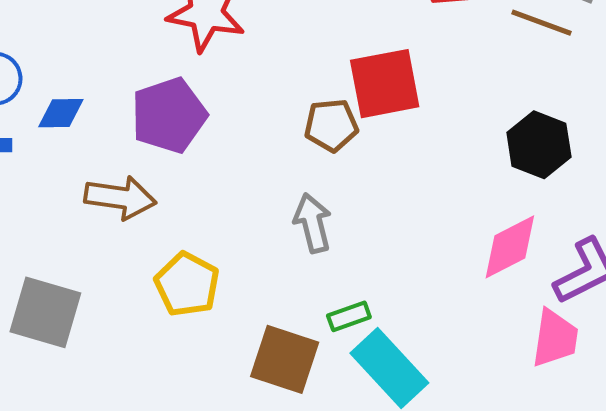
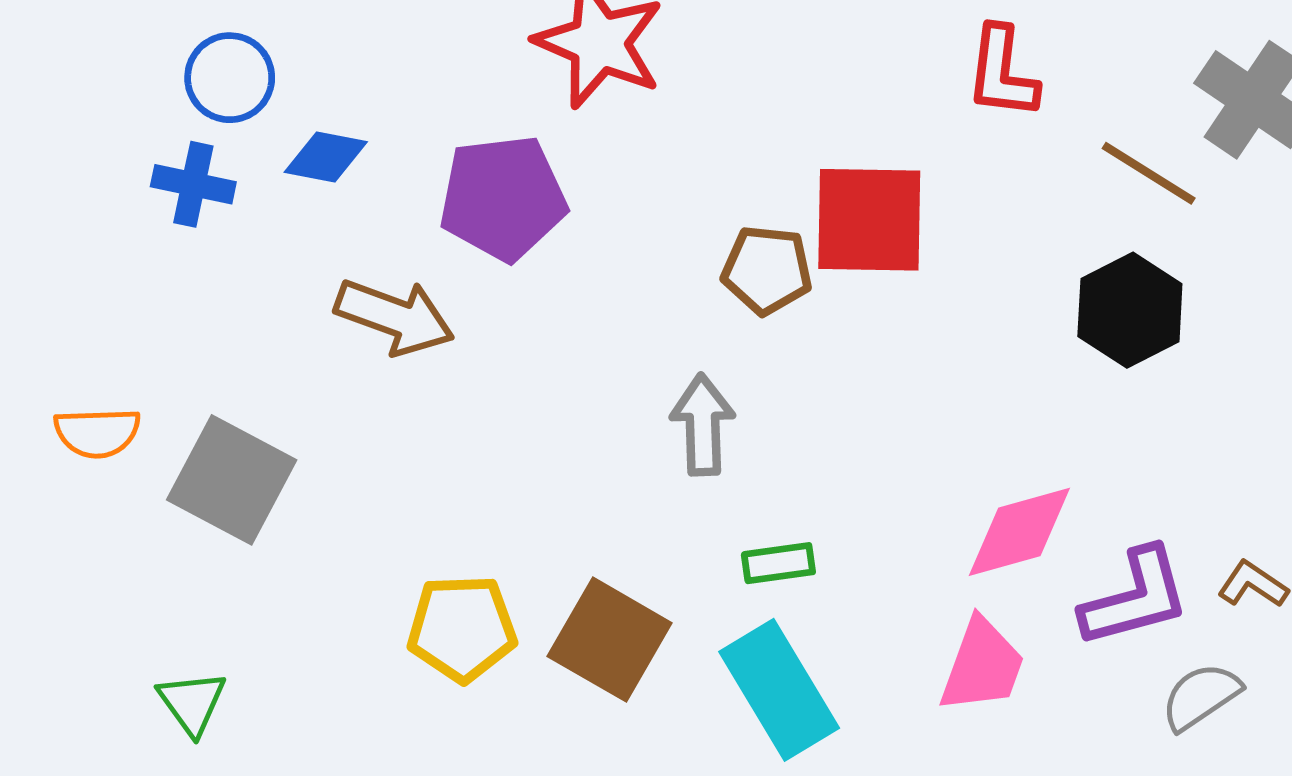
black hexagon: (539, 145) -> (1130, 310), moved
yellow pentagon: (187, 284) -> (462, 628), moved, turned 30
green rectangle: (349, 316) -> (778, 563), moved
pink trapezoid: (555, 338) -> (982, 665), moved

